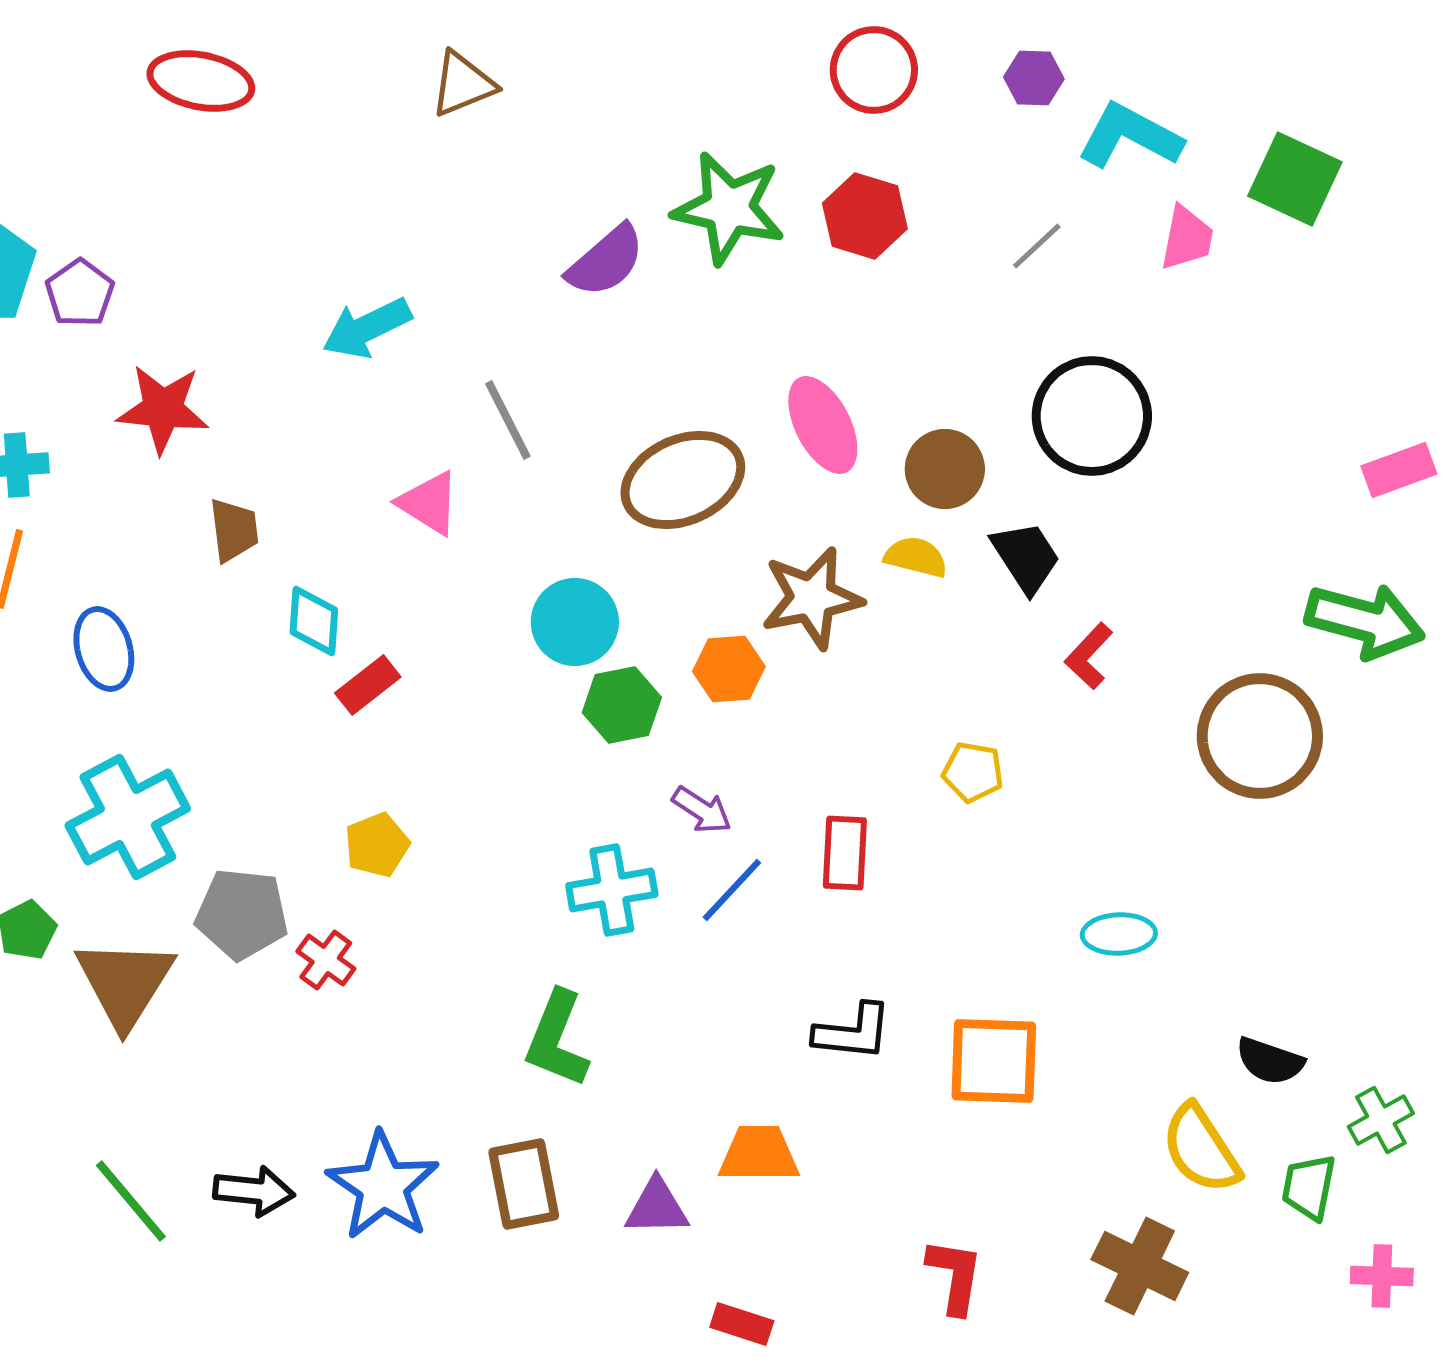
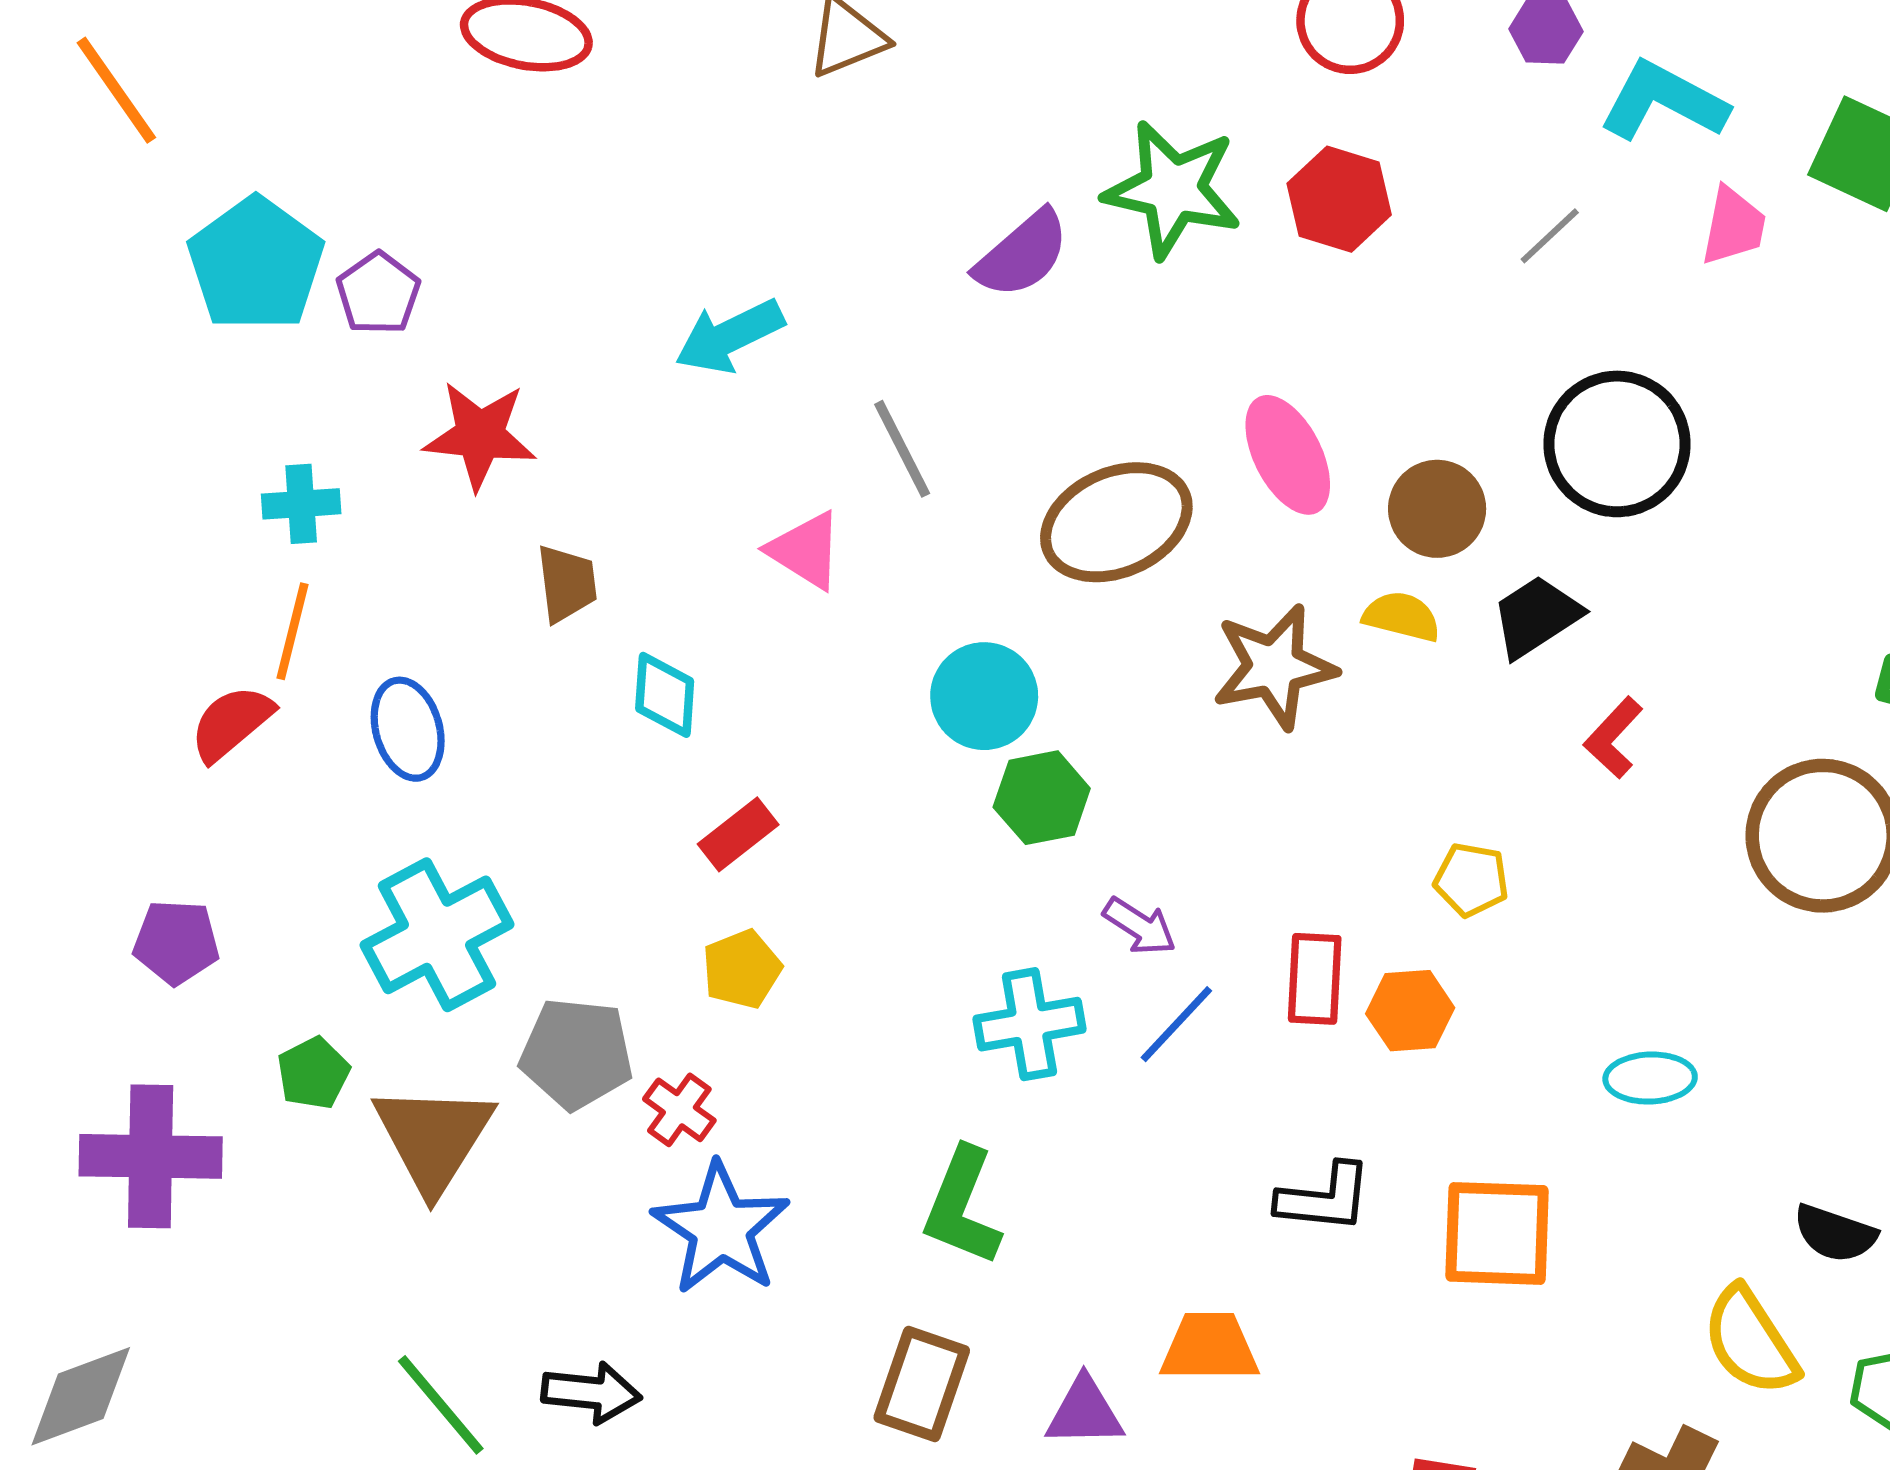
black trapezoid: (1026, 557) -> (1536, 617), turned -90
orange hexagon: (729, 669) -> (1410, 1011), moved
red rectangle: (368, 685) -> (738, 834), moved
brown rectangle: (524, 1184) -> (922, 1384), turned 30
blue star: (383, 1186) -> (721, 1229), moved

